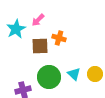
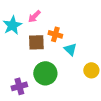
cyan triangle: (74, 74) -> (70, 49), moved

